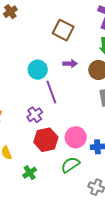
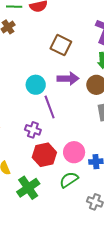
purple arrow: (70, 64) -> (68, 78), size x1.5
purple cross: (35, 115) -> (33, 130), turned -35
green cross: (30, 173) -> (28, 188), size x1.6

